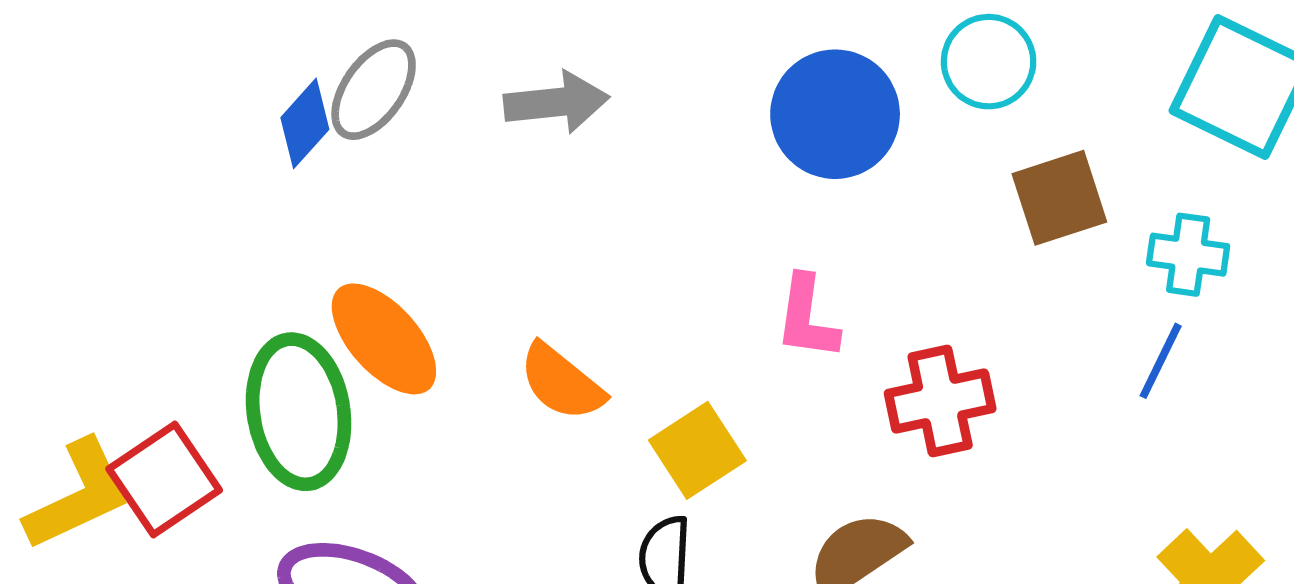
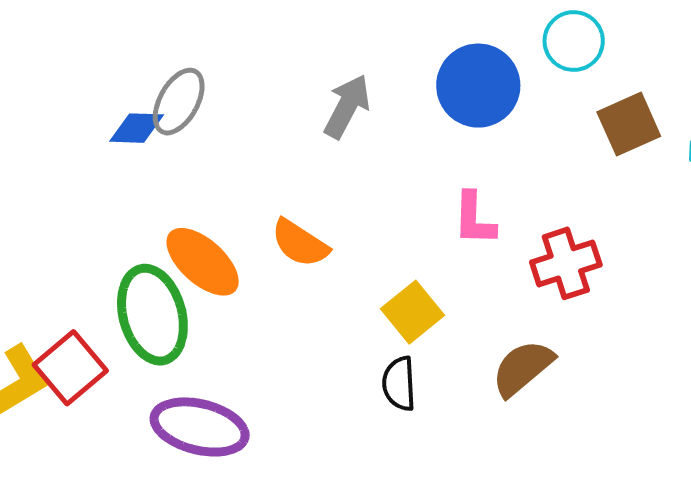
gray arrow: (556, 102) -> (347, 106), moved, turned -50
blue diamond: (305, 123) -> (137, 128), turned 56
orange semicircle: (562, 382) -> (300, 243), moved

